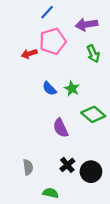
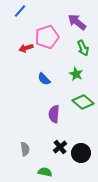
blue line: (47, 12) -> (20, 11), moved
purple arrow: (86, 24) -> (77, 22), turned 48
green star: (72, 89) -> (76, 74), moved
purple semicircle: (61, 128) -> (54, 114), turned 30

